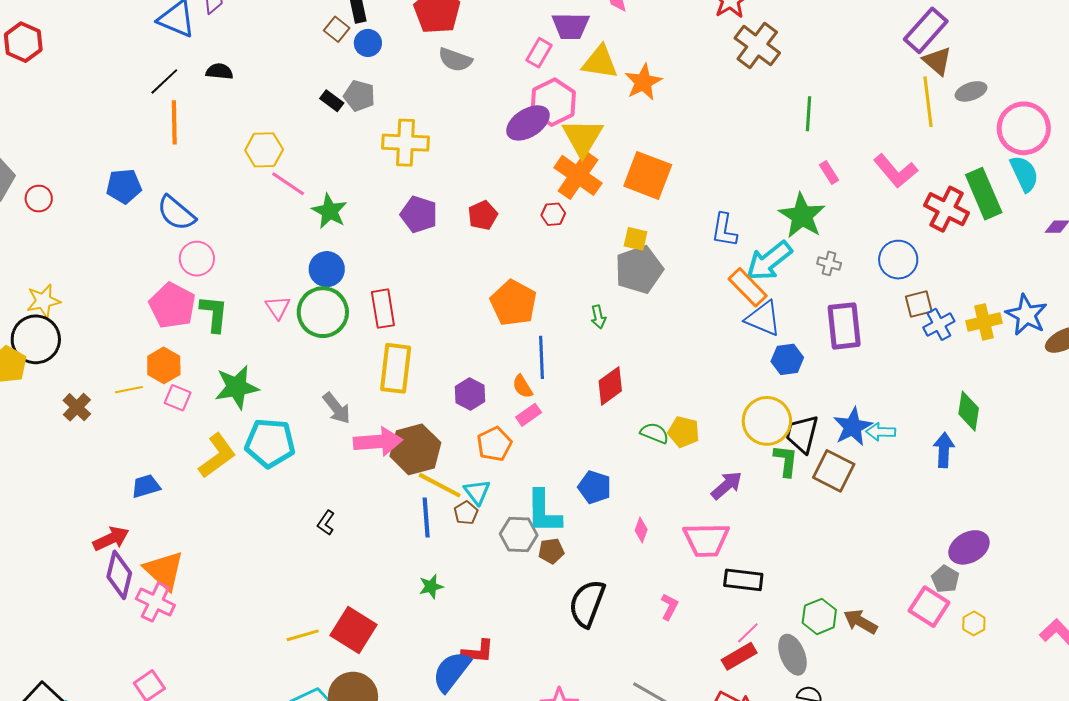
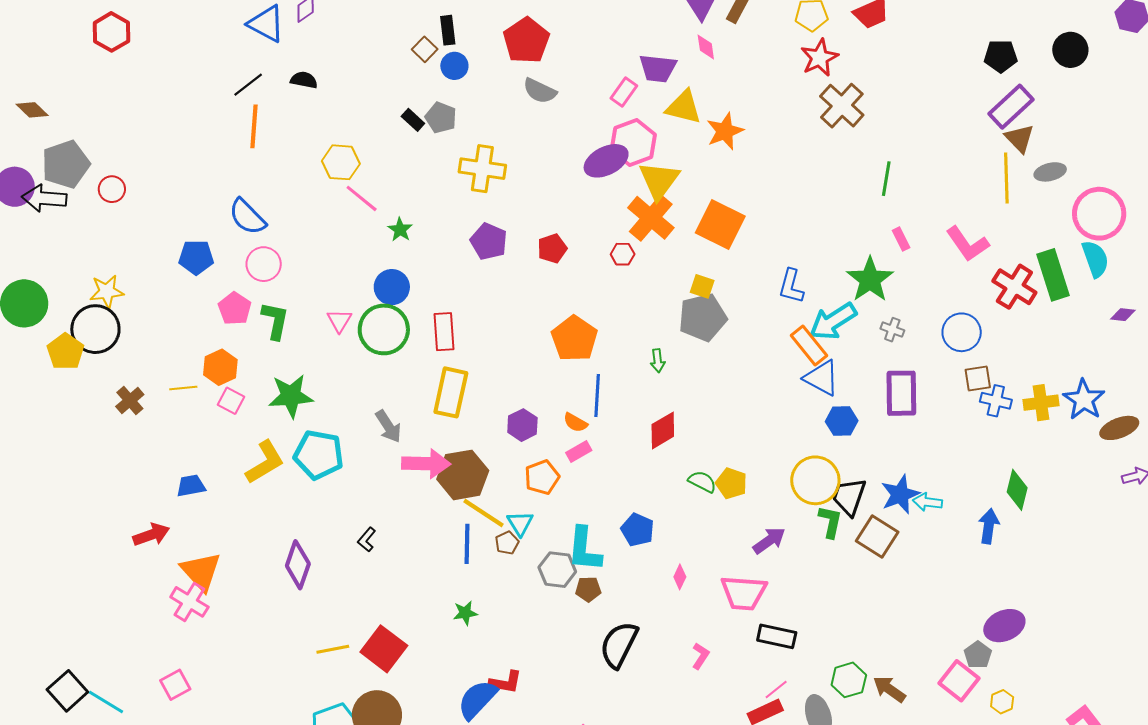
blue pentagon: (124, 186) -> (196, 257), moved
green star: (330, 211) -> (400, 230), size x0.7
pink pentagon: (172, 306) -> (235, 308), size x0.7
blue cross: (939, 324) -> (996, 401), turned 36
orange semicircle: (522, 386) -> (575, 423), turned -35
purple diamond: (119, 575) -> (298, 565), moved

